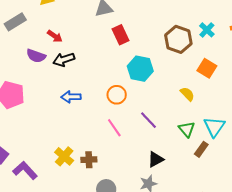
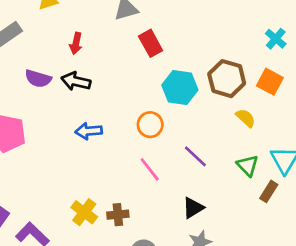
cyan cross: (207, 30) -> (276, 39), moved
red arrow: (55, 36) -> (76, 43), moved, turned 70
brown hexagon: (178, 39) -> (227, 79), moved
black arrow: (64, 60) -> (76, 81), turned 35
black triangle: (156, 159) -> (193, 208), moved

